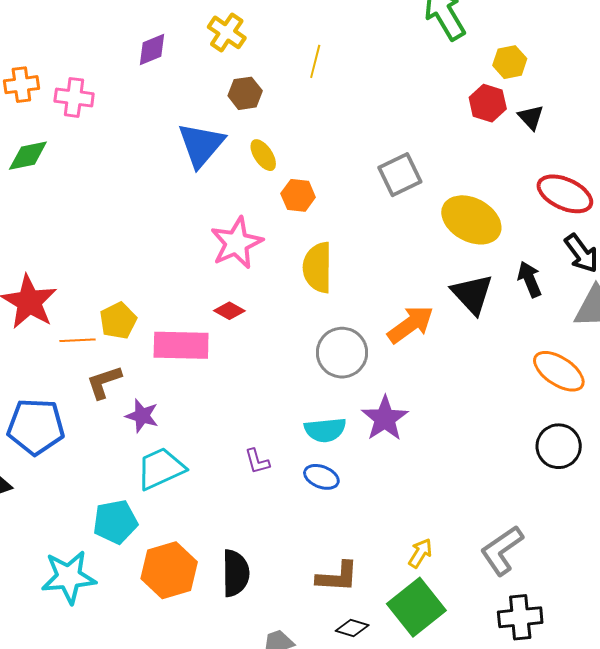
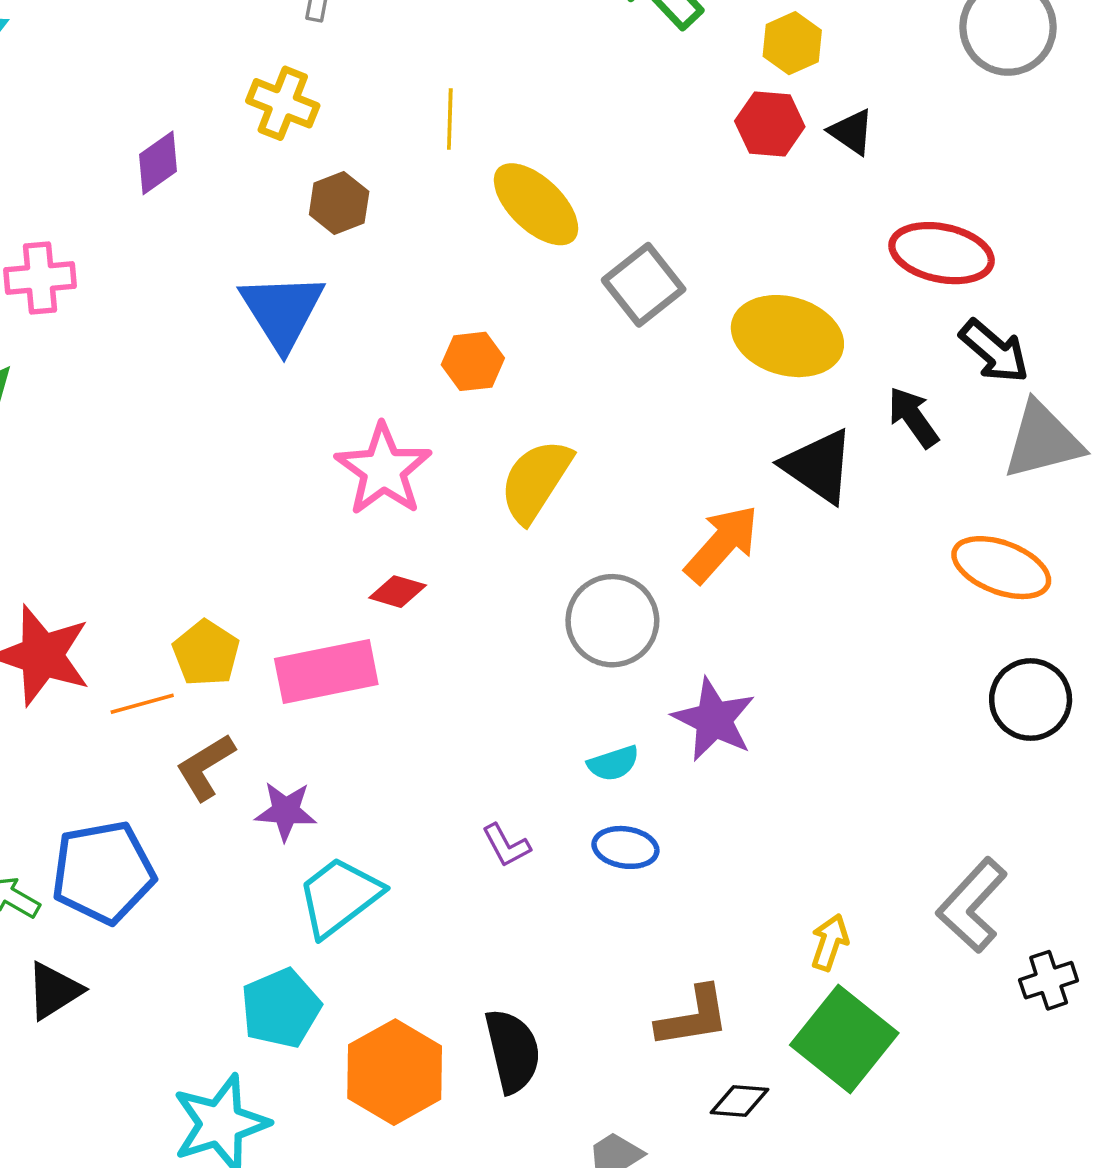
yellow ellipse: (263, 155) -> (536, 204), moved, size x1.6
yellow semicircle: (318, 267) -> (536, 481), turned 45
cyan semicircle: (325, 430) -> (613, 763), size x0.7
black cross: (520, 617) -> (1049, 980), moved, size x0.7

